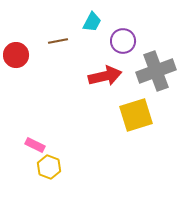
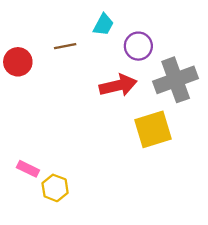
pink rectangle: (35, 145) -> (28, 169), moved

